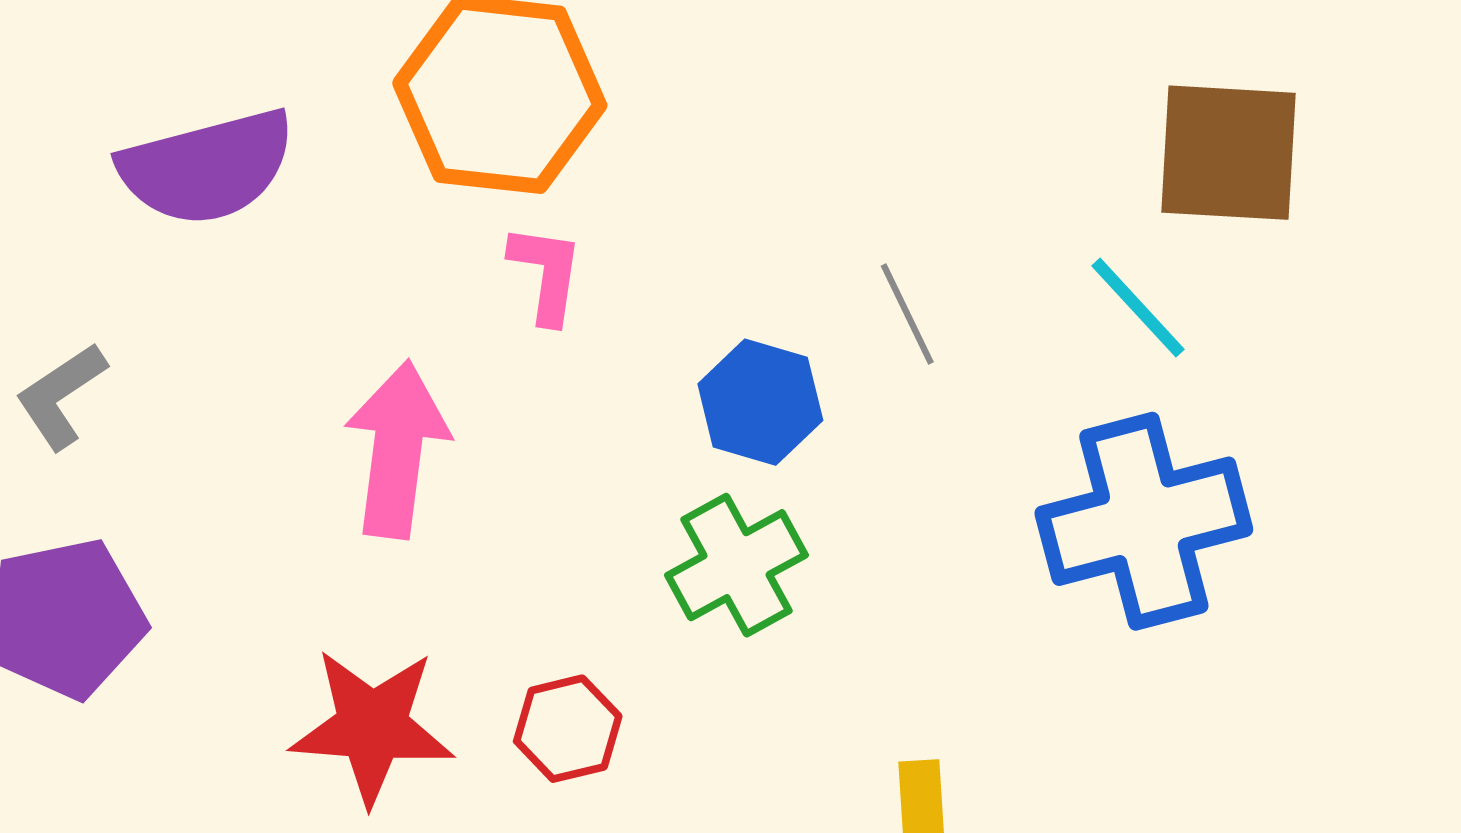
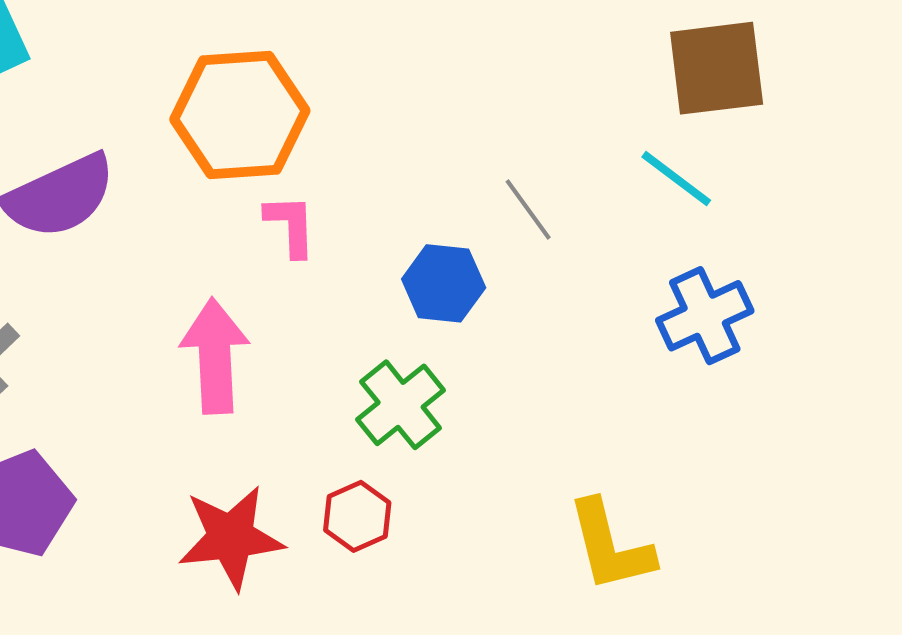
blue cross: (1144, 521) -> (705, 316), size x0.7
green cross: (736, 565) -> (401, 405), moved

